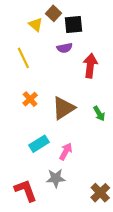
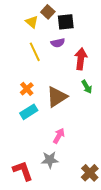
yellow line: (23, 58) -> (35, 52), moved
green arrow: (99, 114) -> (87, 87), moved
cyan rectangle: (39, 144) -> (29, 112), moved

